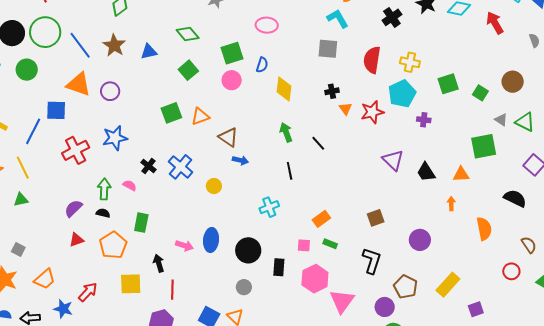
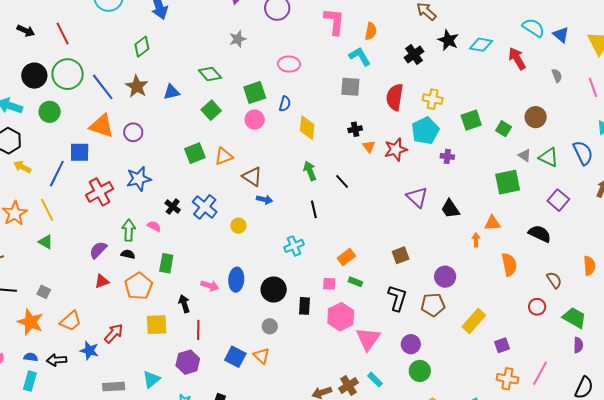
orange triangle: (461, 174) -> (492, 223), moved
green triangle: (21, 200) -> (46, 242), turned 42
brown pentagon: (406, 287) -> (433, 305), moved, turned -30

